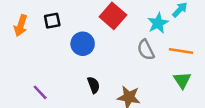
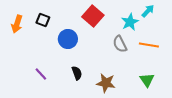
black square: (52, 21) -> (43, 20), turned 32
green triangle: (182, 80) -> (147, 80), moved
purple line: (40, 92) -> (41, 74), moved

